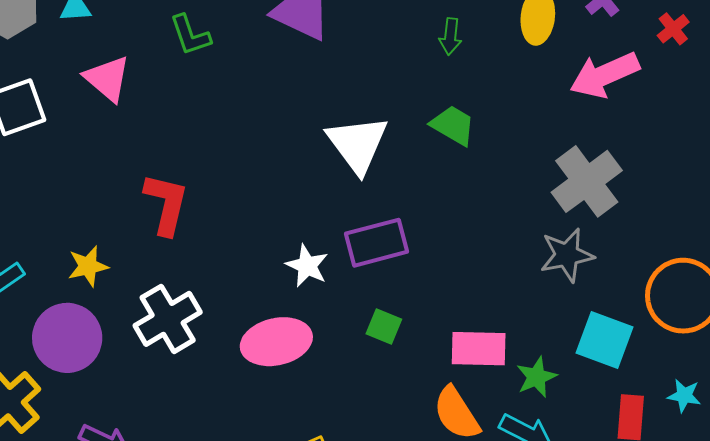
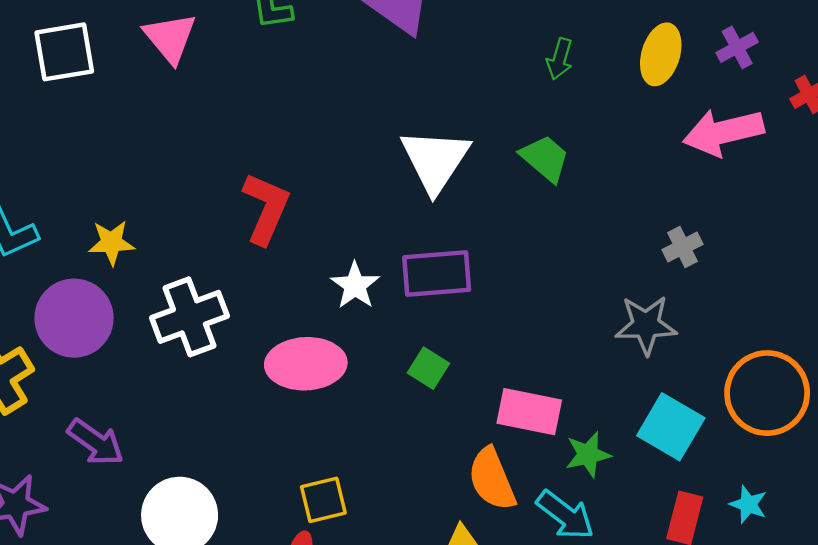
gray cross: (587, 181) -> (683, 247), size x0.5
red L-shape: (166, 204) -> (266, 208), moved

